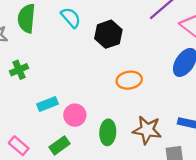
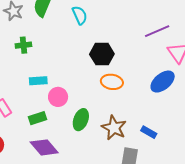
black hexagon: (108, 34) -> (102, 54), moved

